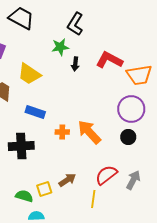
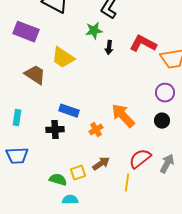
purple circle: (131, 109) -> (165, 93), size x0.7
blue rectangle: (35, 112) -> (69, 111), moved
orange cross: (62, 132) -> (96, 130), moved, turned -32
black cross: (21, 146) -> (55, 130), size x0.7

